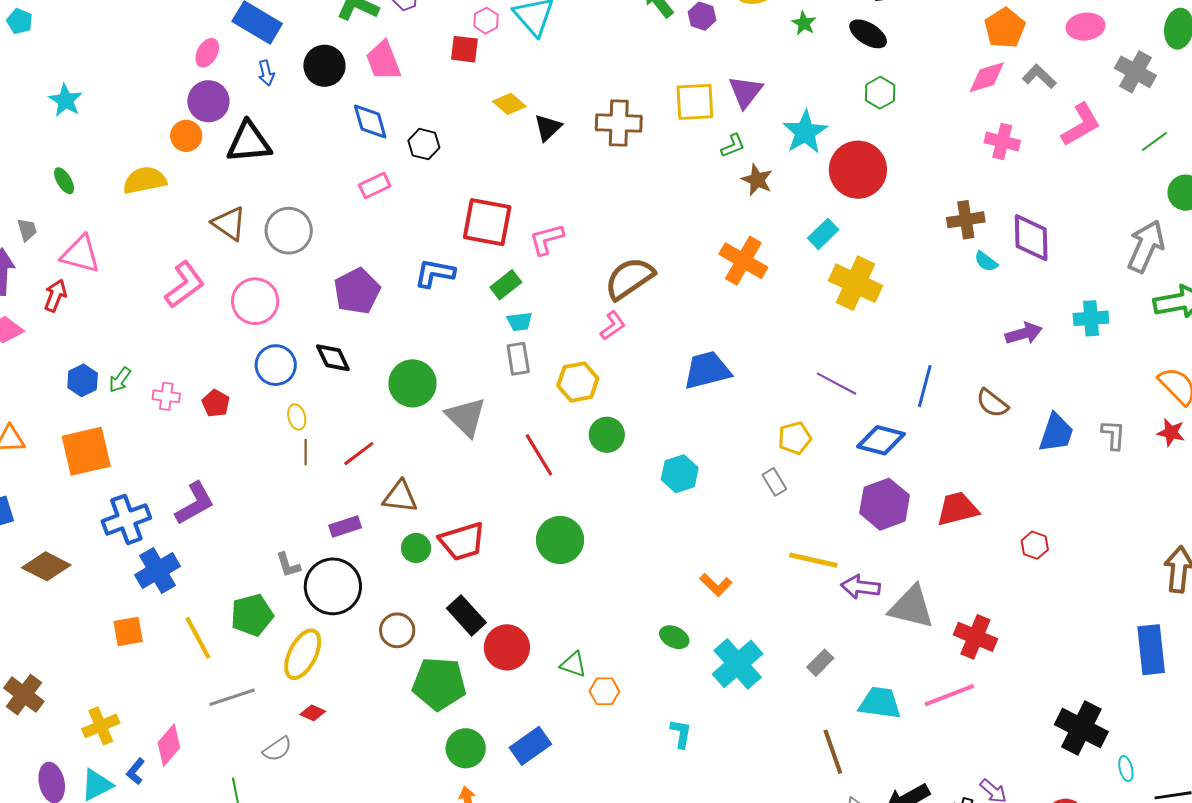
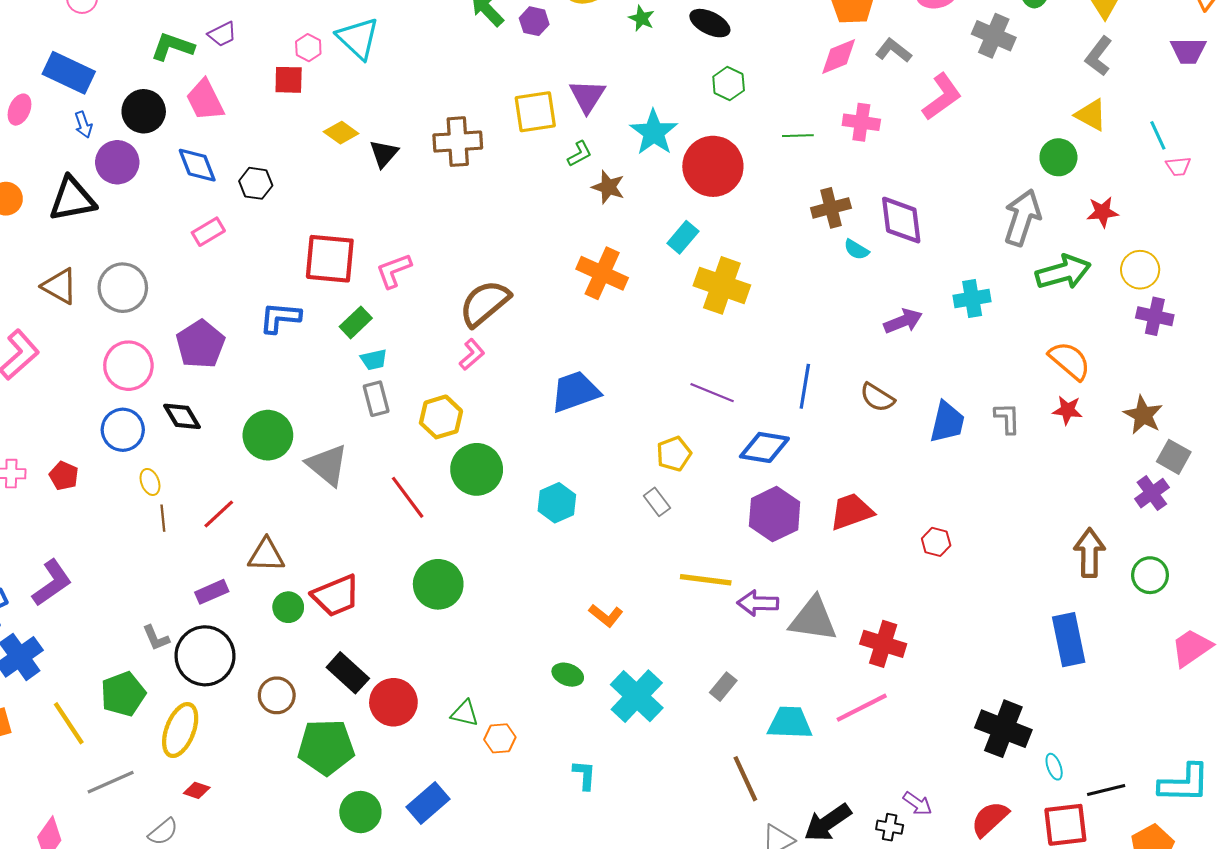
purple circle: (208, 101) -> (117, 162), moved
green line: (1154, 142) -> (798, 136), moved, turned 40
pink circle: (255, 301) -> (128, 366), moved
green circle: (607, 435) -> (477, 469), size x1.4

